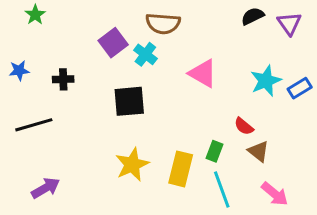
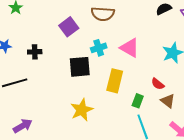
cyan cross: (145, 54) -> (99, 48), moved, turned 35
yellow rectangle: (181, 169) -> (115, 81), moved

